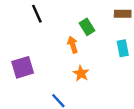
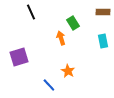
orange star: (81, 73) -> (68, 71), moved

